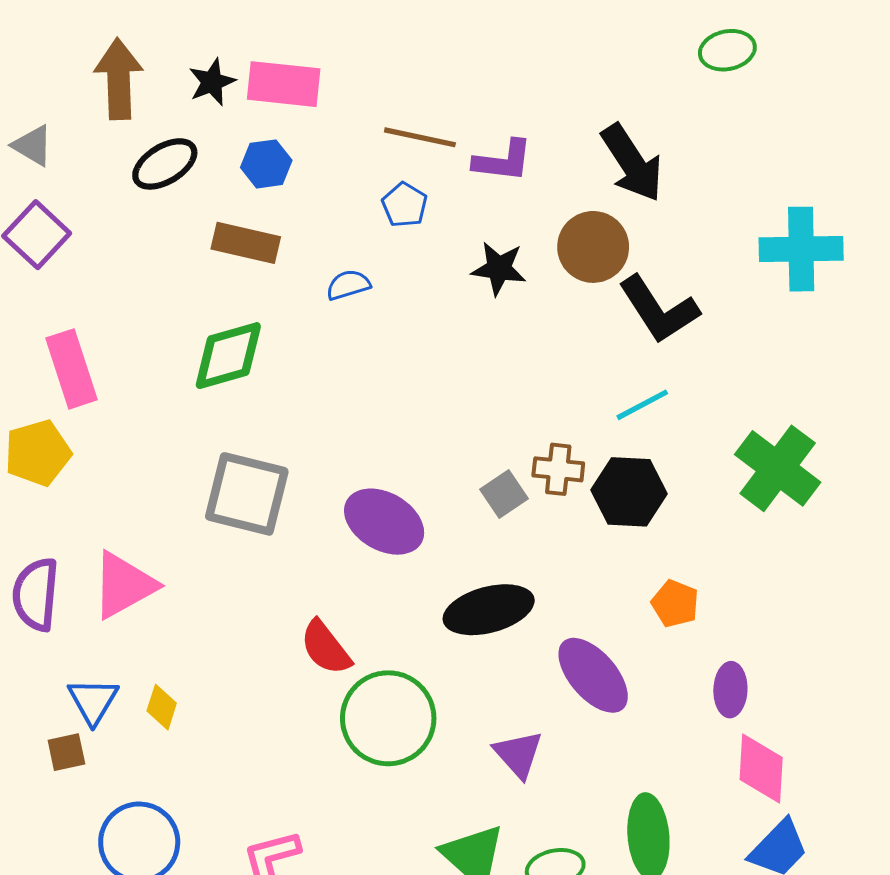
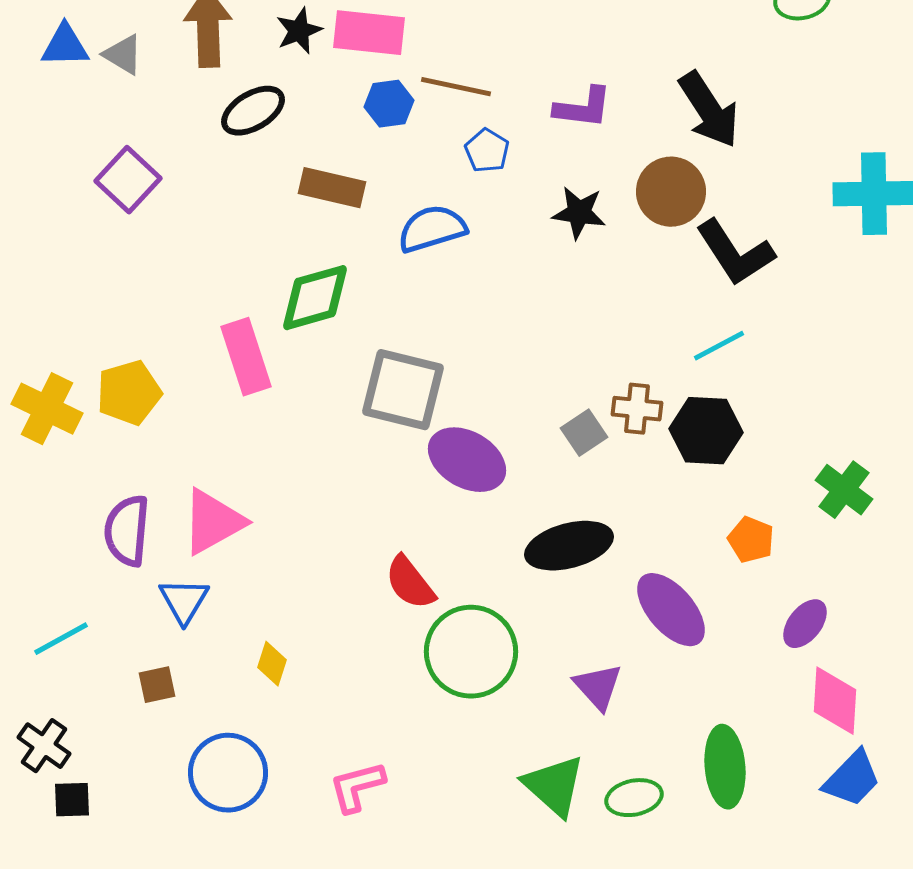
brown line: (420, 137) -> (456, 87), moved
gray triangle: (33, 146) -> (123, 55), moved
blue hexagon: (266, 164) -> (389, 104), moved
blue semicircle: (348, 285) -> (432, 229), size x1.6
pink rectangle: (72, 369) -> (246, 357), moved
green cross: (778, 468) -> (844, 490), moved, size x0.7
gray square: (247, 494) -> (403, 390), moved
purple ellipse: (730, 690) -> (805, 624), turned 36
blue triangle: (93, 701) -> (184, 601), moved
yellow diamond: (162, 707) -> (272, 664), moved

